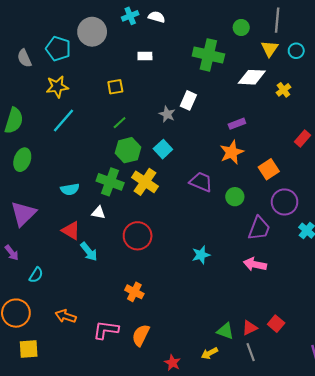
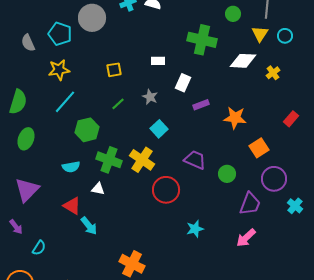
white rectangle: (145, 56) -> (158, 61), moved
gray star: (167, 114) -> (150, 97), moved
purple rectangle: (237, 124) -> (201, 105), moved
green hexagon: (128, 150) -> (87, 130), moved
orange star: (232, 152) -> (235, 118), moved, turned 30
red circle: (138, 236) -> (166, 190), moved
pink arrow: (255, 264) -> (246, 238), turned -55
orange cross: (134, 292) -> (132, 264), size x1.4

